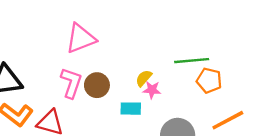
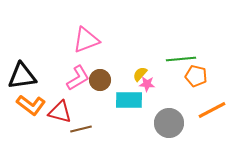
pink L-shape: (71, 83) -> (78, 78), turned 40
cyan rectangle: (131, 109) -> (129, 100), size x1.5

